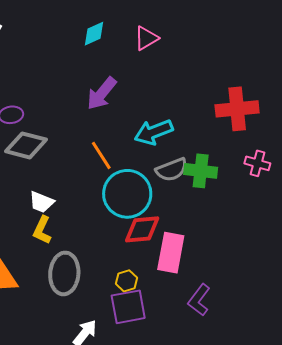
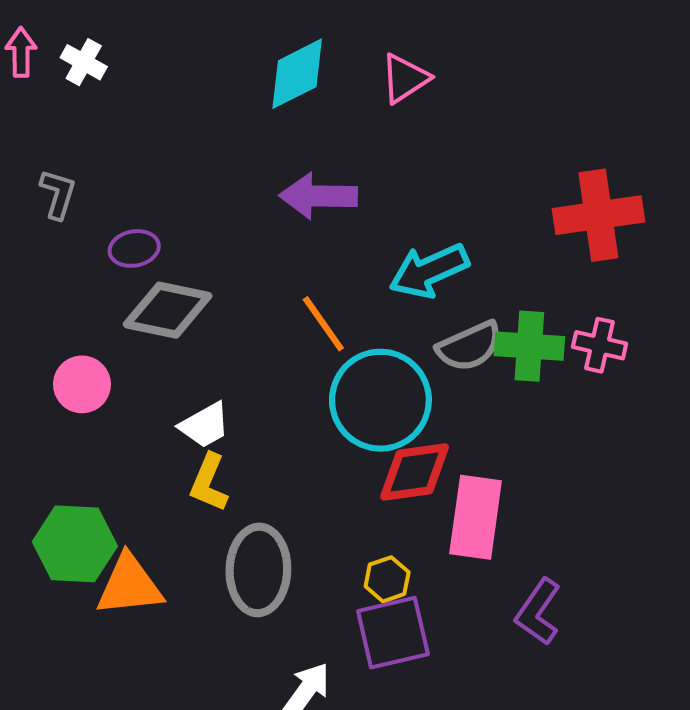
cyan diamond: (94, 34) -> (297, 74), size x1.4
purple arrow: (102, 93) -> (318, 196), turned 54
pink cross: (257, 163) -> (600, 345), moved
white trapezoid: (41, 202) -> (205, 425), turned -48

